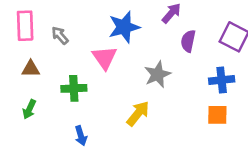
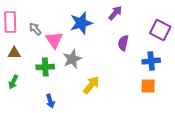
purple semicircle: (188, 41) -> (123, 43), moved
pink triangle: (105, 58) -> (54, 40), moved
gray star: (157, 74) -> (72, 59), moved

